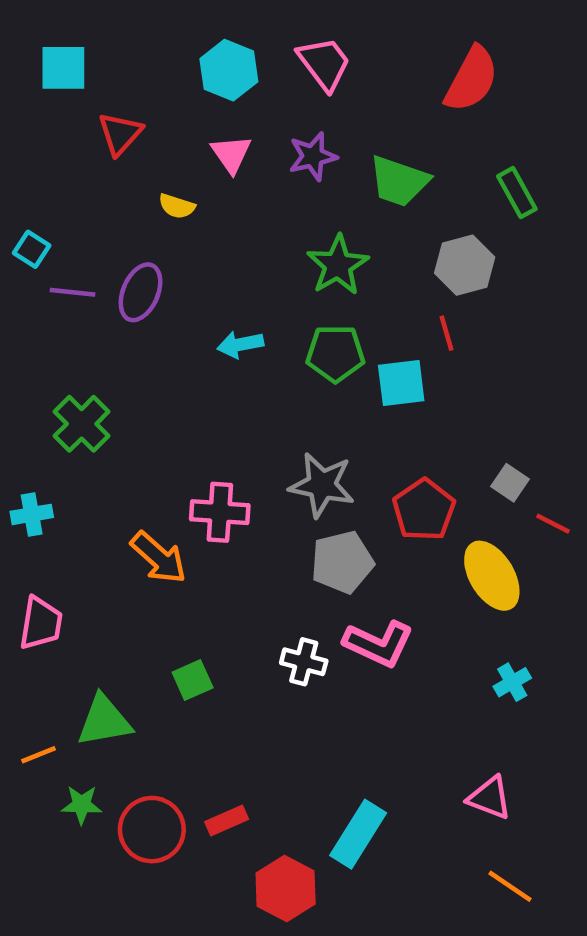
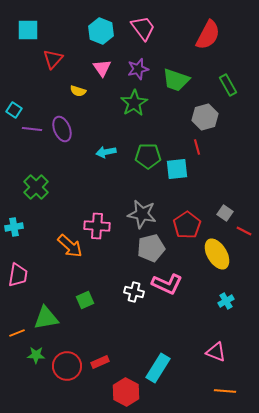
green star: (338, 265) -> (134, 103), moved
purple ellipse: (140, 292) -> (62, 129), turned -45
orange line: (510, 886) -> (225, 391), turned -30

